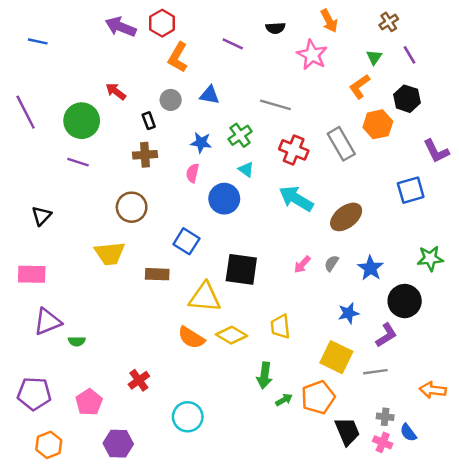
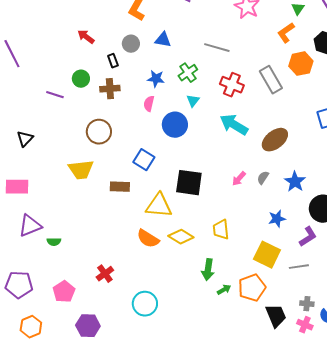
green circle: (82, 121) -> (81, 79), moved, size x0.6
cyan triangle: (246, 169) -> (193, 101), turned 32

